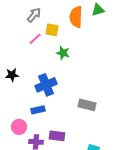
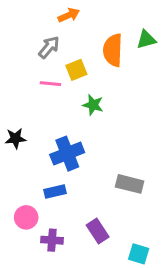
yellow square: (52, 30) -> (76, 70), turned -32
pink line: (35, 39) -> (50, 84), turned 48
purple rectangle: (57, 136) -> (98, 231), moved, turned 49

